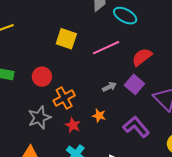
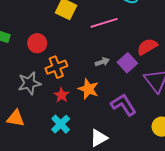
red semicircle: (142, 57) -> (147, 47), moved
orange star: (99, 116) -> (88, 89), size x1.5

